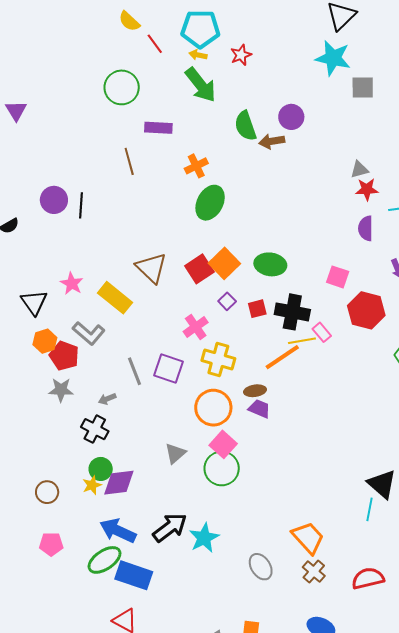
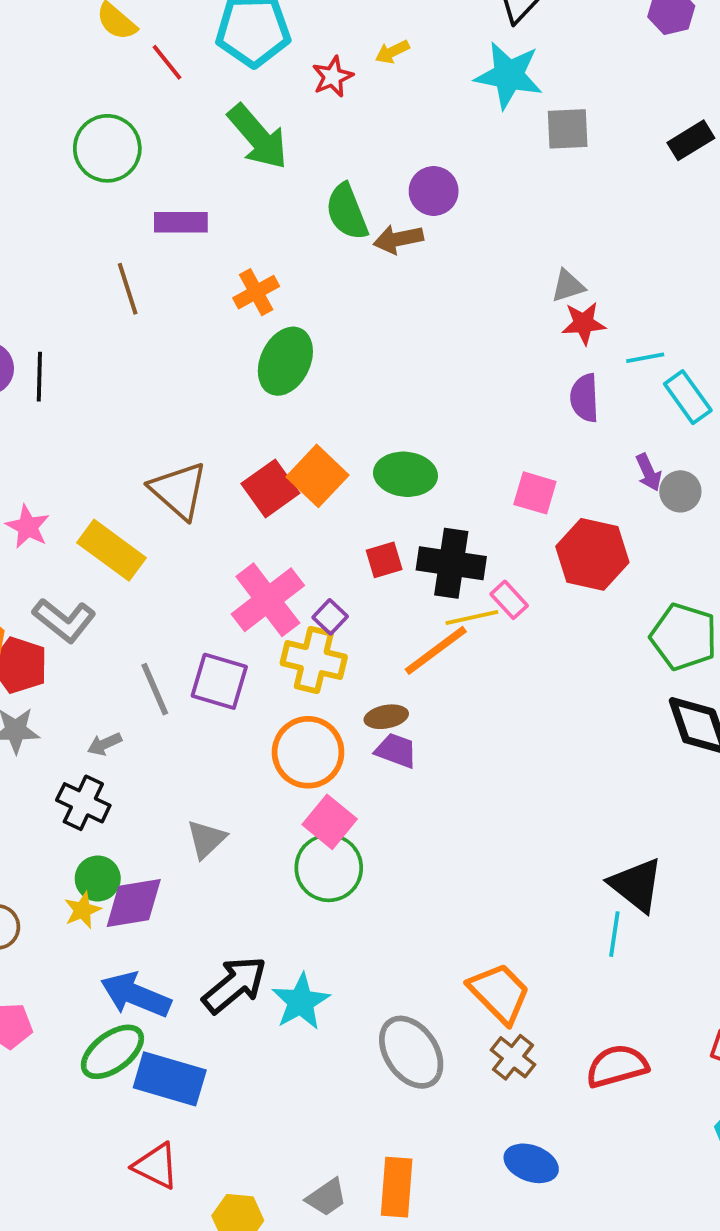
yellow arrow: (198, 55) -> (392, 52), moved, turned -36
purple square: (227, 301) -> (330, 617), moved
pink cross: (196, 327) -> (268, 600), size x1.5
gray triangle: (175, 453) -> (206, 839), moved
gray ellipse: (261, 567) -> (411, 1052), size x1.4

